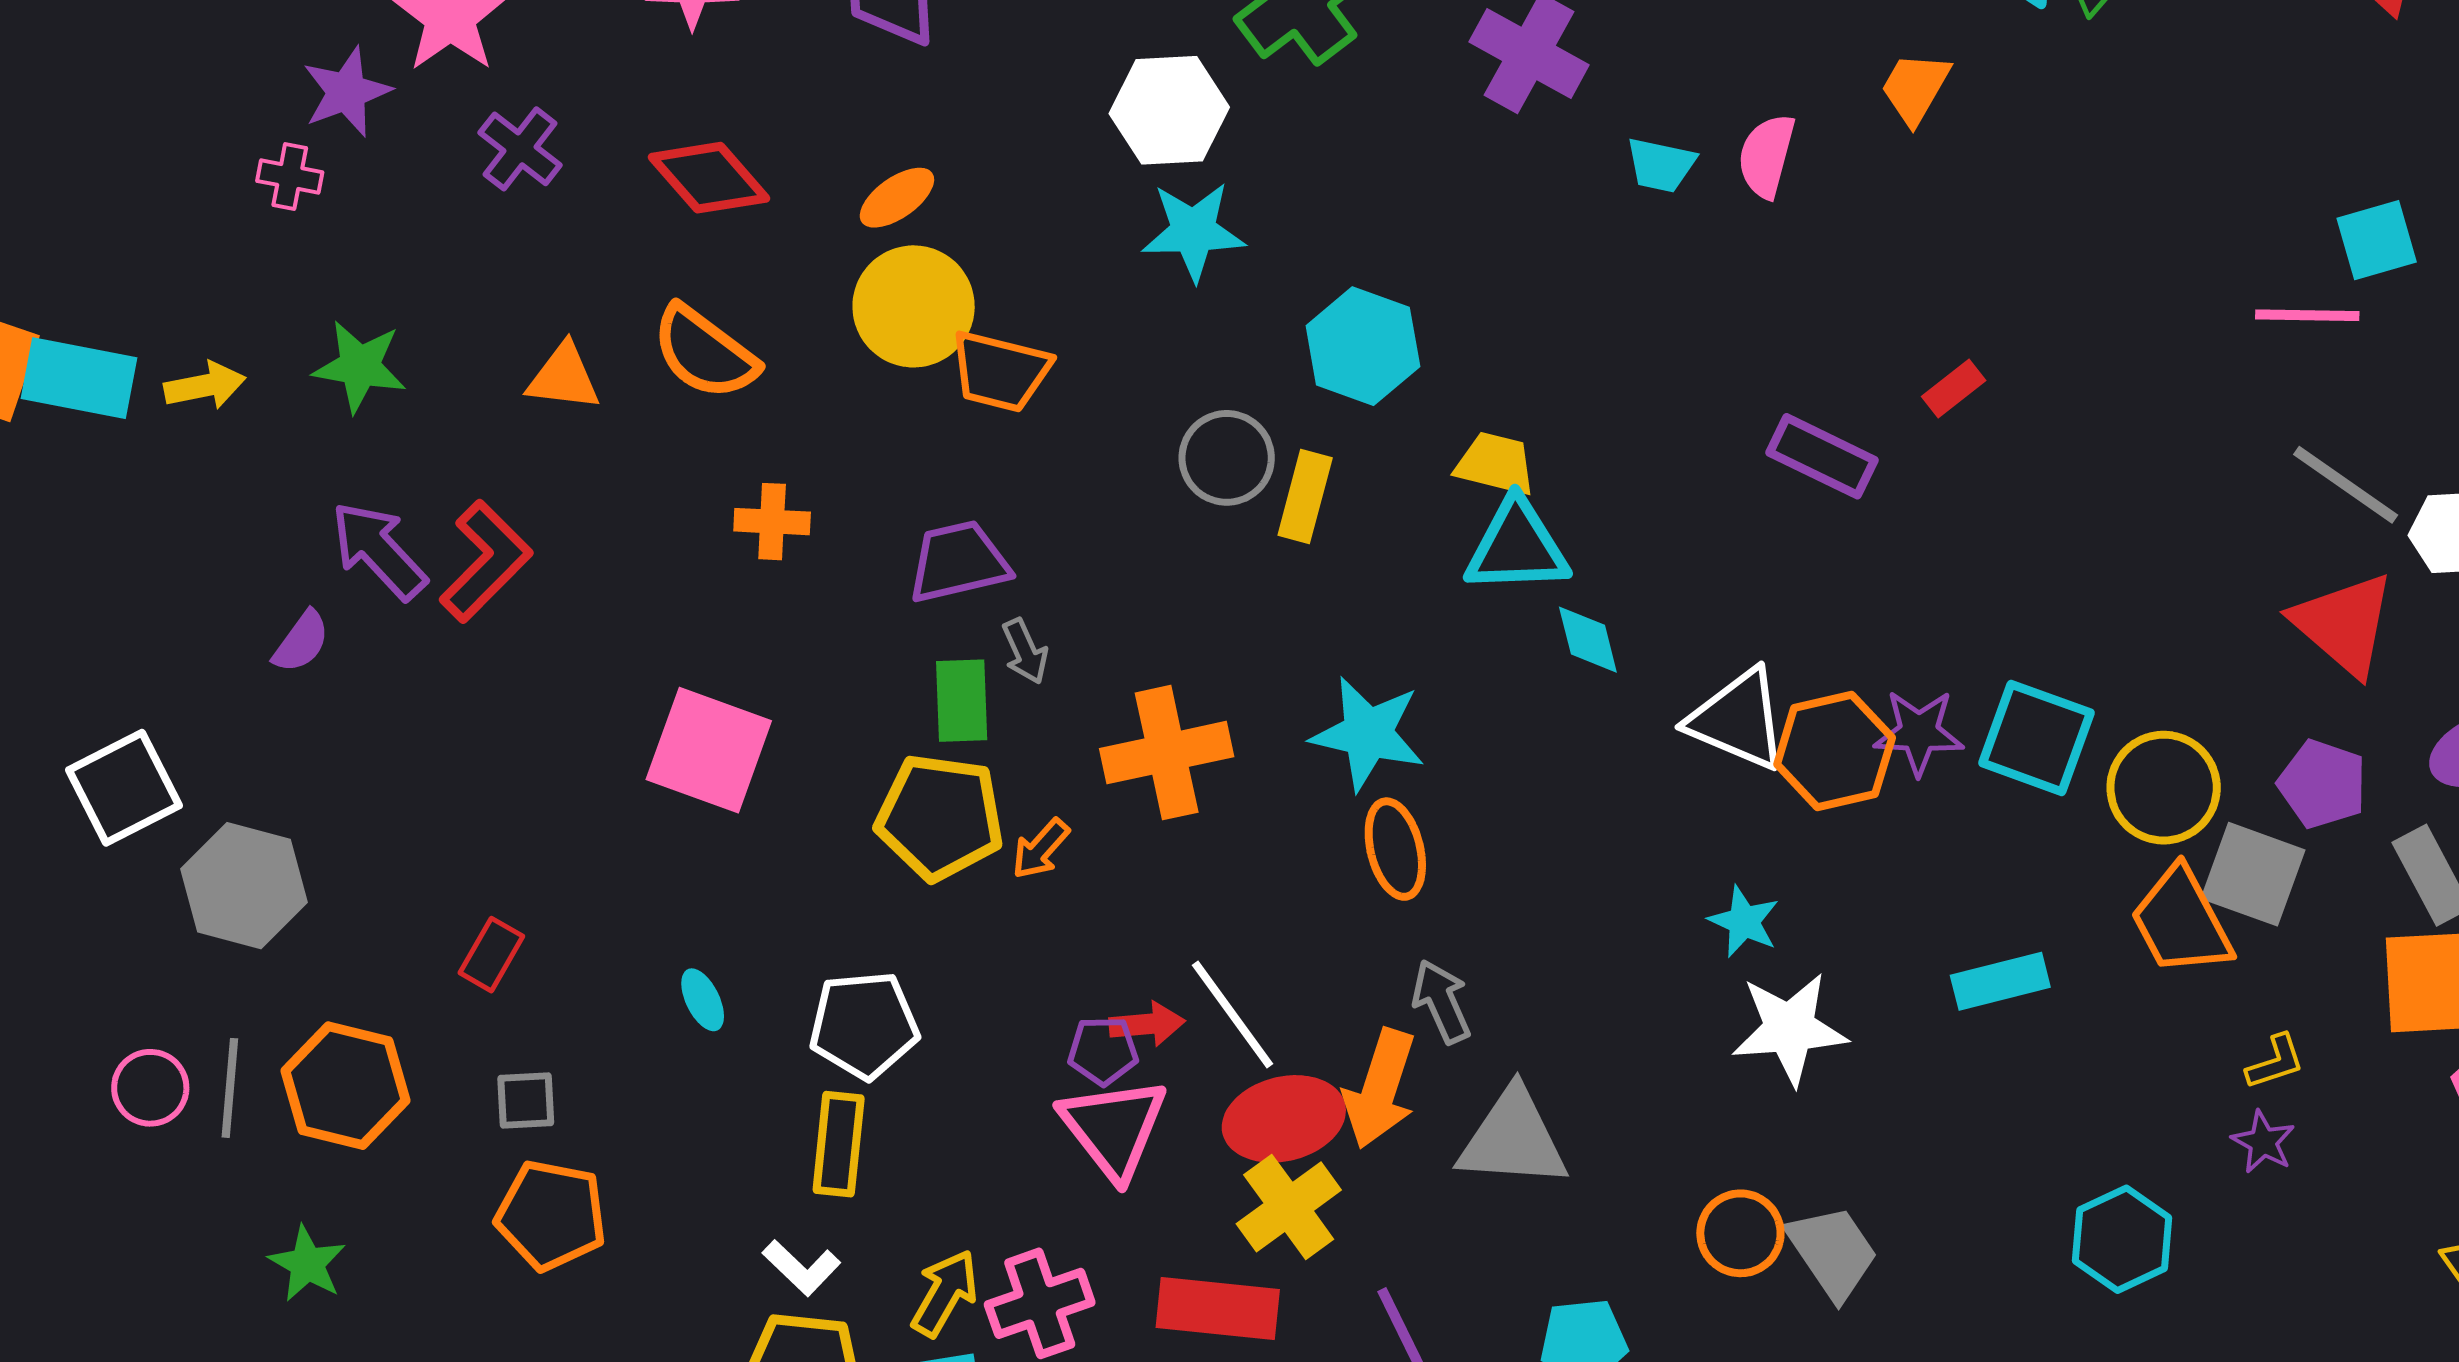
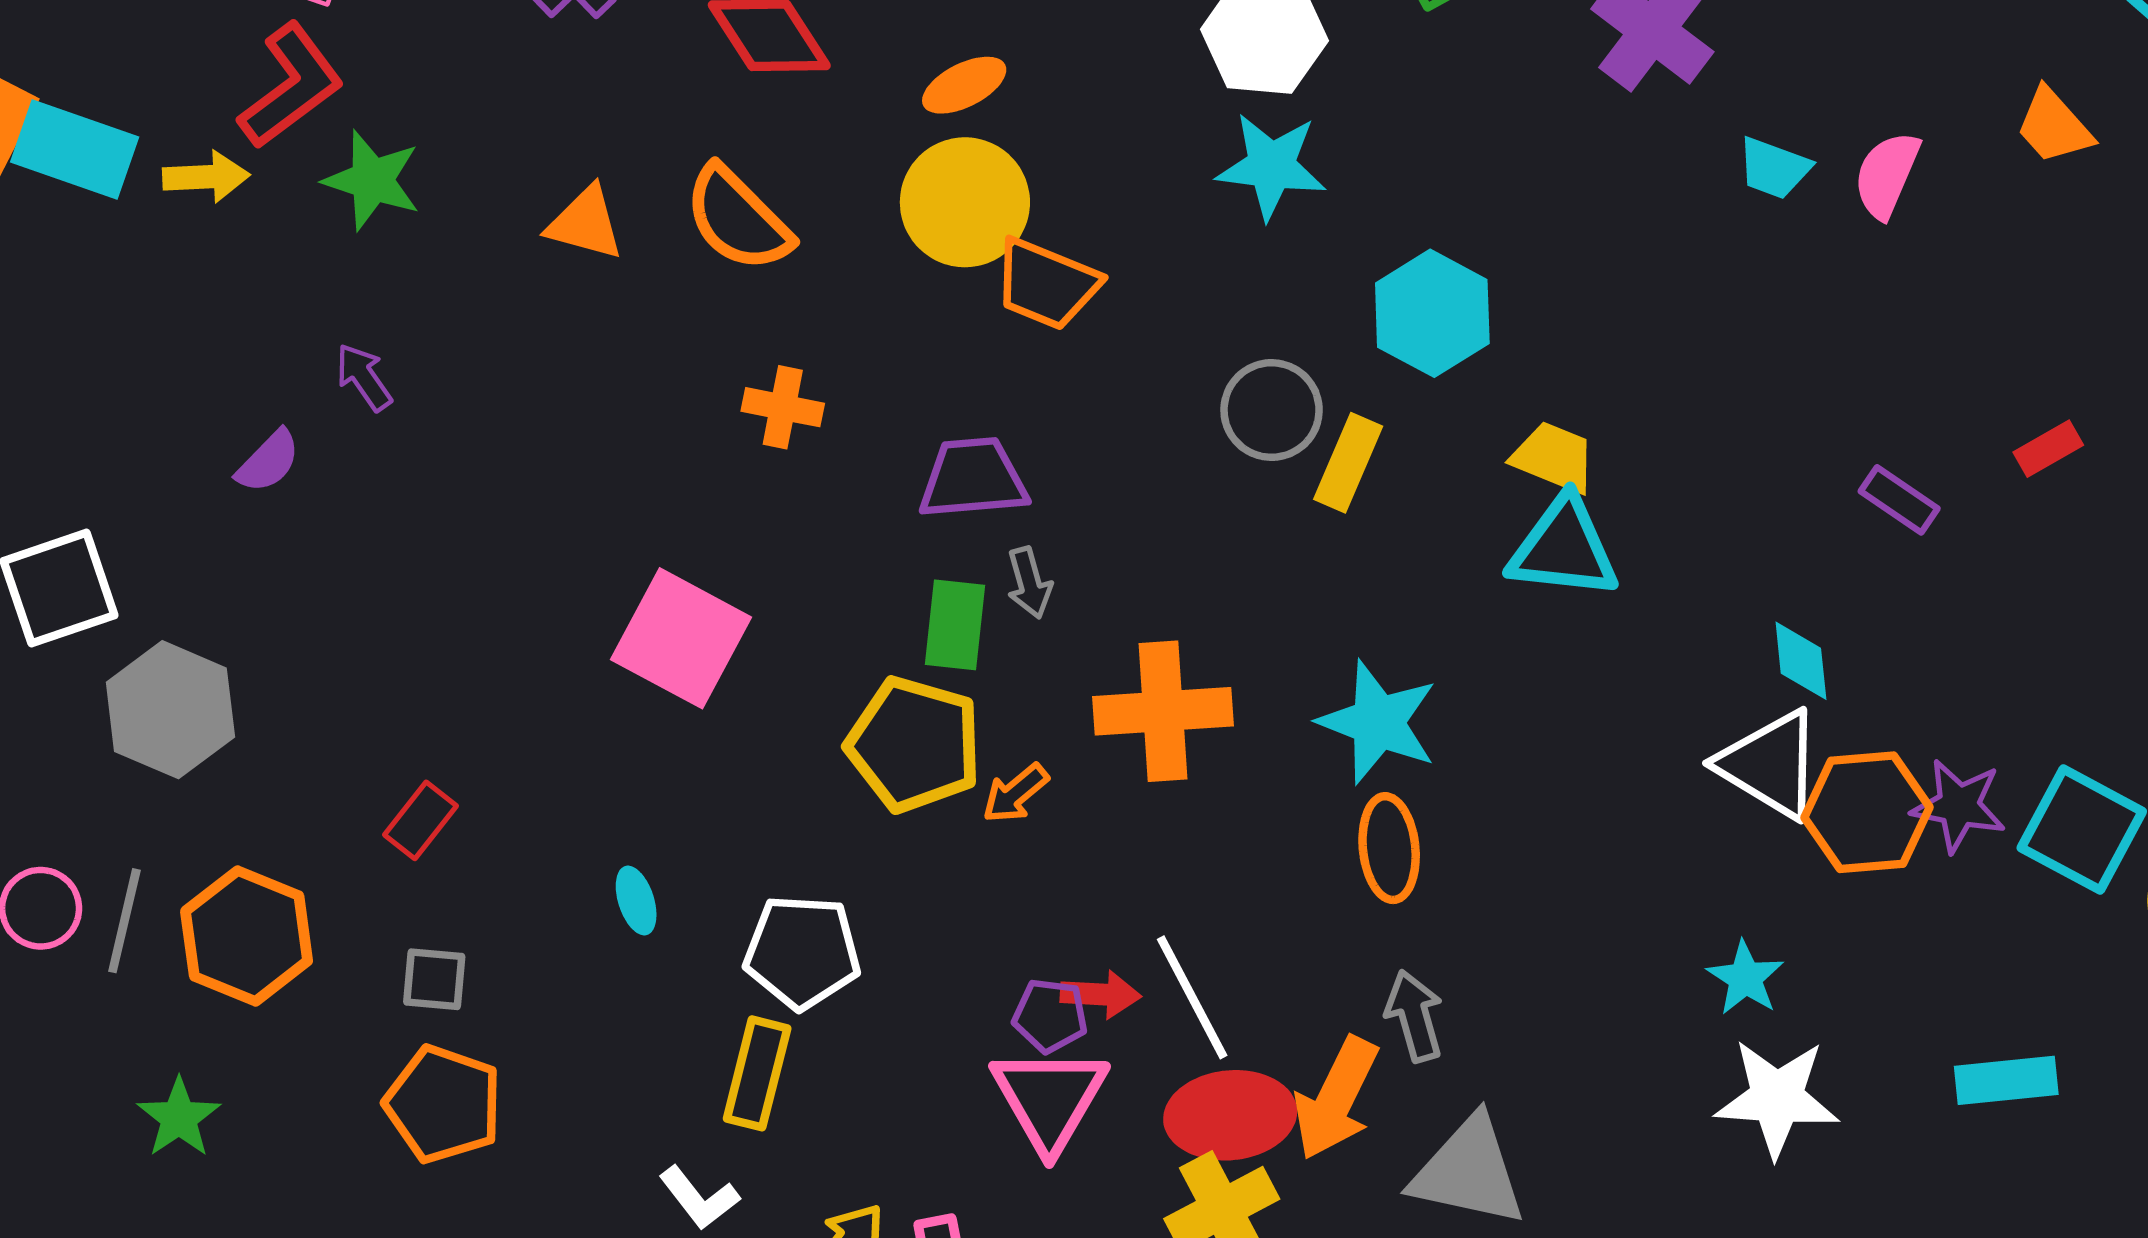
orange trapezoid: (1915, 88) -> (2054, 126), turned -80
purple rectangle: (1822, 456) -> (1899, 500), size x0.7
purple arrow: (379, 550) -> (364, 377), size x0.6
red L-shape: (486, 561) -> (291, 86), moved
cyan diamond: (1588, 640) -> (1801, 661), moved

